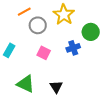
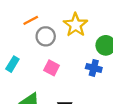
blue cross: (73, 48) -> (94, 68), moved, turned 32

